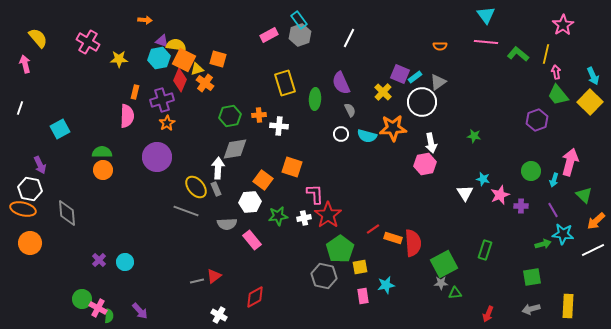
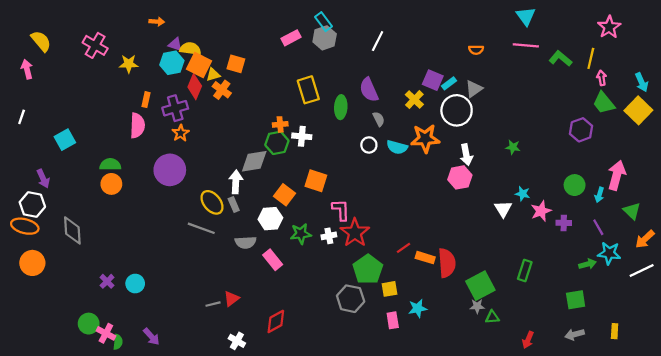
green hexagon: (230, 116) -> (277, 143), moved
yellow rectangle: (568, 306) -> (615, 331), size x0.6

